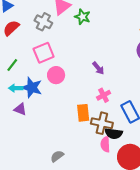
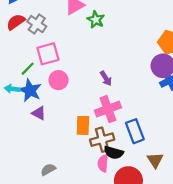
gray cross: (43, 22) -> (37, 24), moved
green line: (12, 65) -> (28, 69), moved
pink cross: (104, 95) -> (108, 109), size x1.6
purple triangle: (20, 109) -> (39, 113), moved
brown cross: (102, 123) -> (102, 140), turned -35

